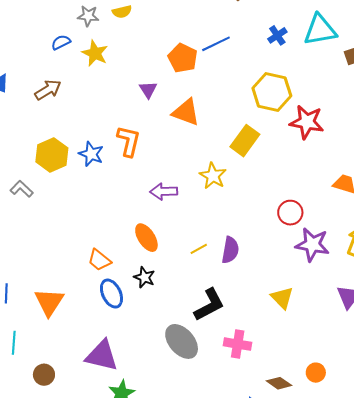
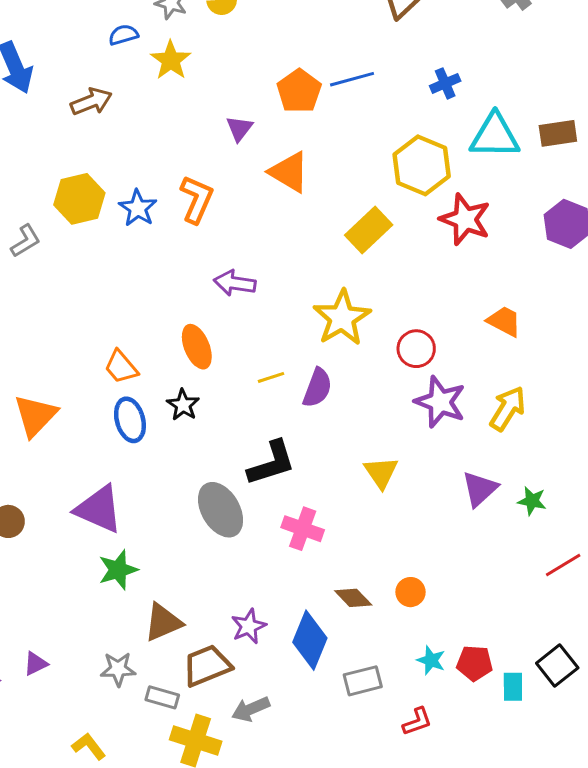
cyan triangle: (320, 30) -> (495, 136), moved
yellow star: (213, 176) -> (342, 318), moved, size x1.4
gray L-shape: (22, 189) -> (26, 241), turned 95

